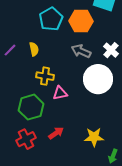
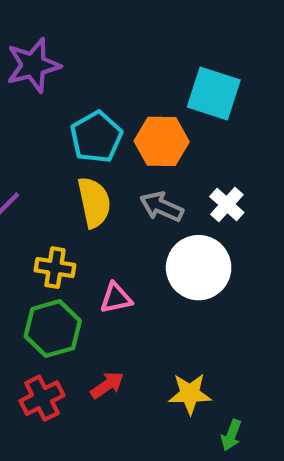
yellow semicircle: (34, 49) -> (94, 202), moved, size x1.6
yellow cross: (45, 76) -> (55, 268), moved

